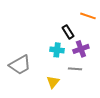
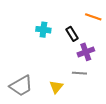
cyan cross: (57, 50) -> (43, 30), moved
gray trapezoid: (20, 65) -> (21, 86), moved

